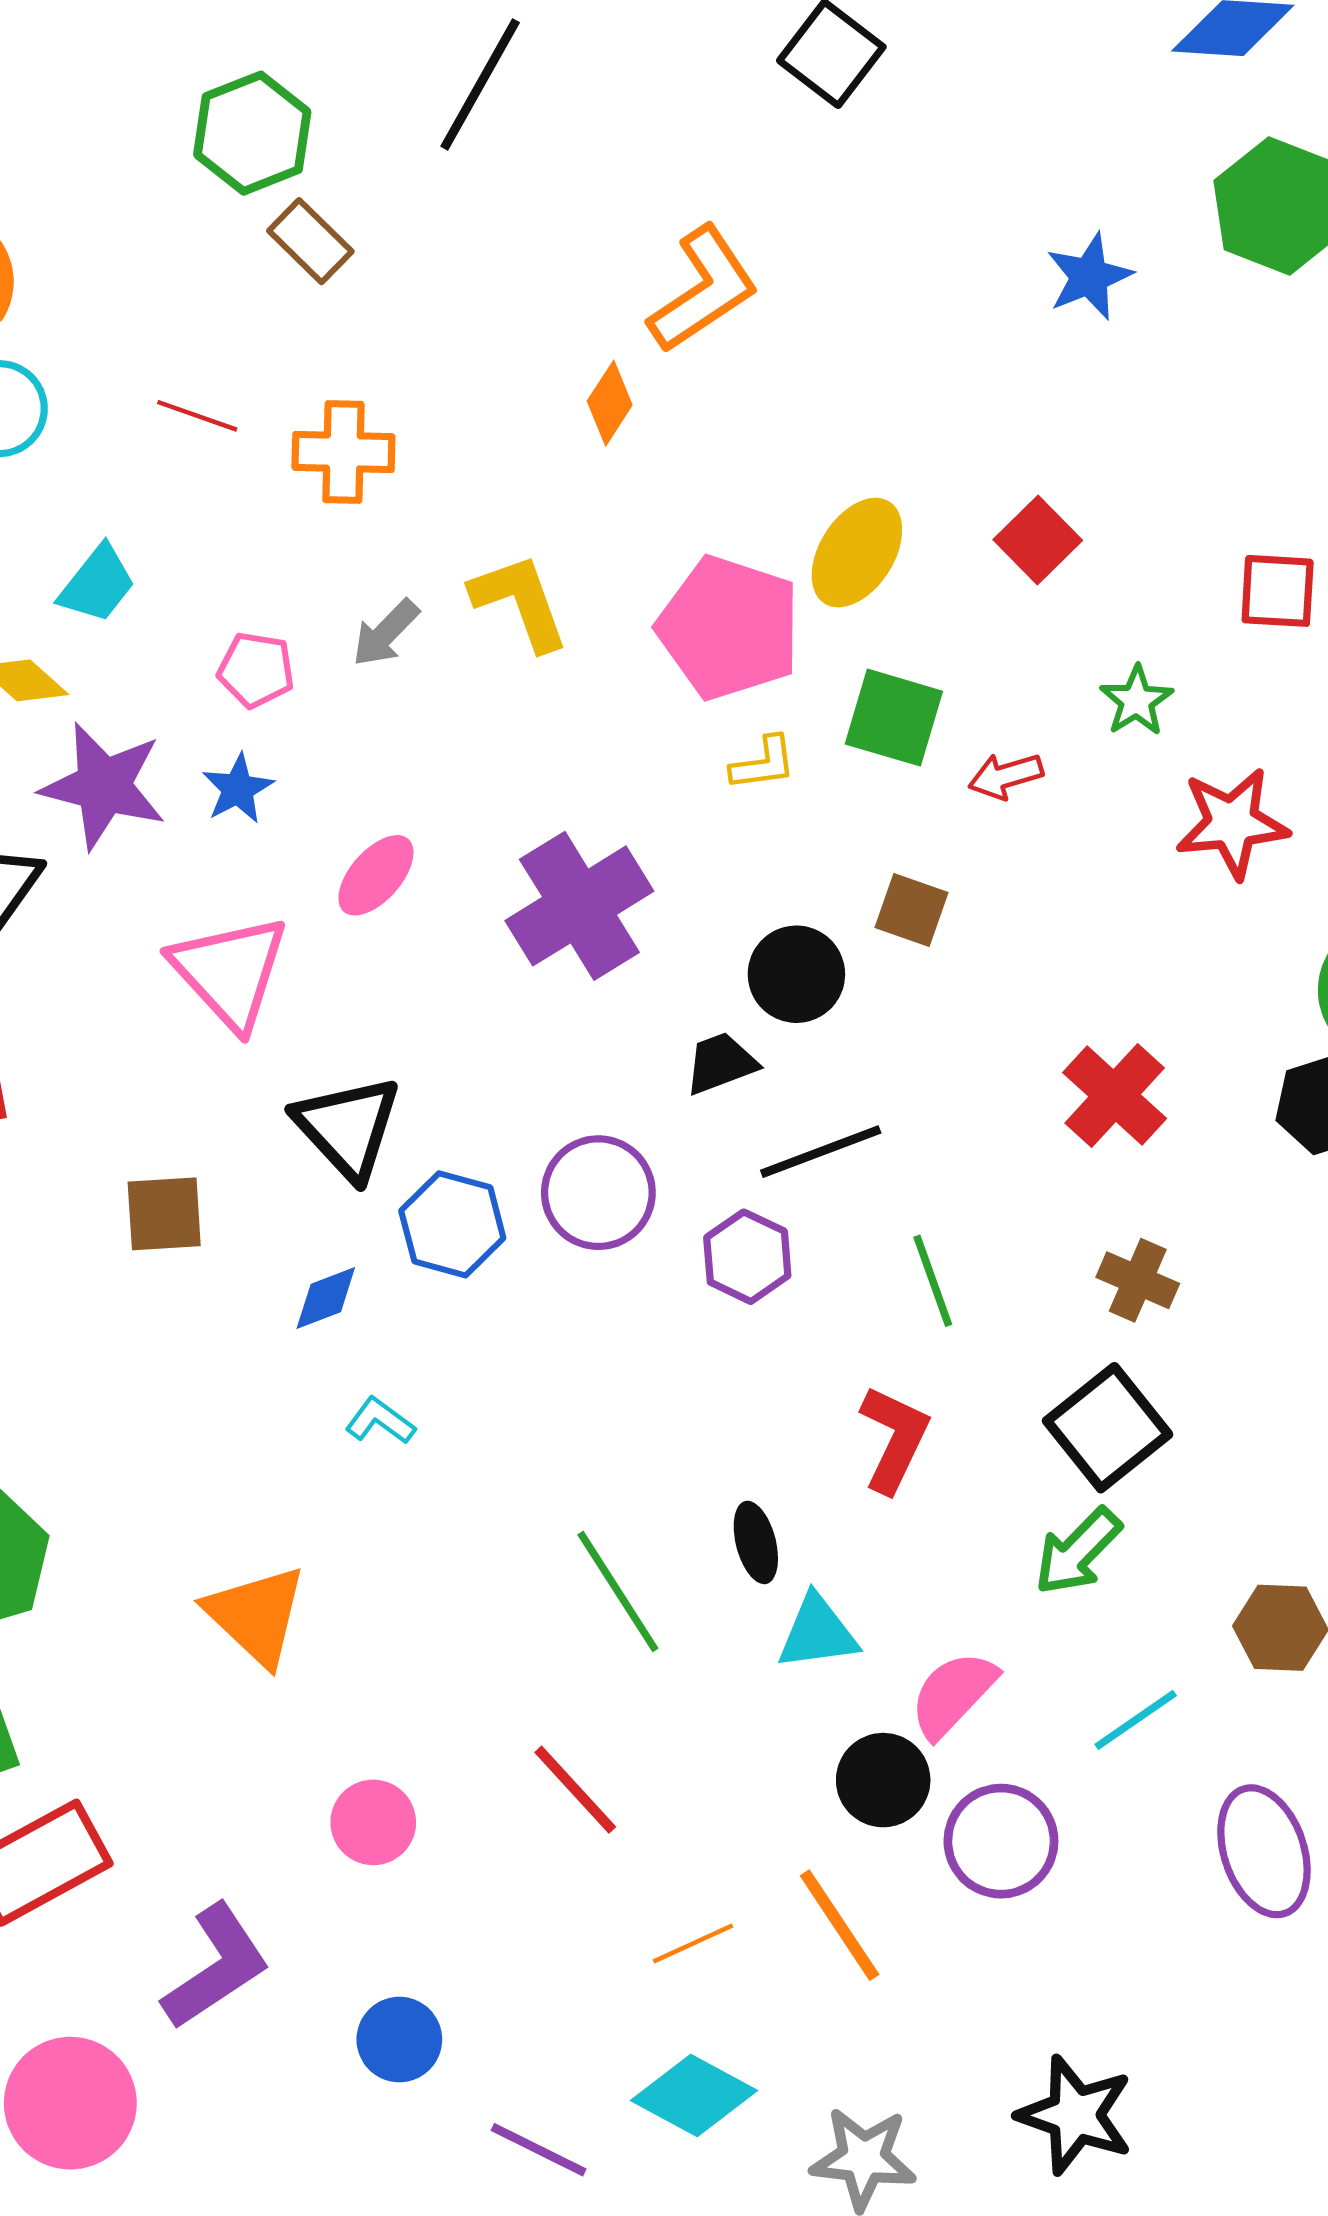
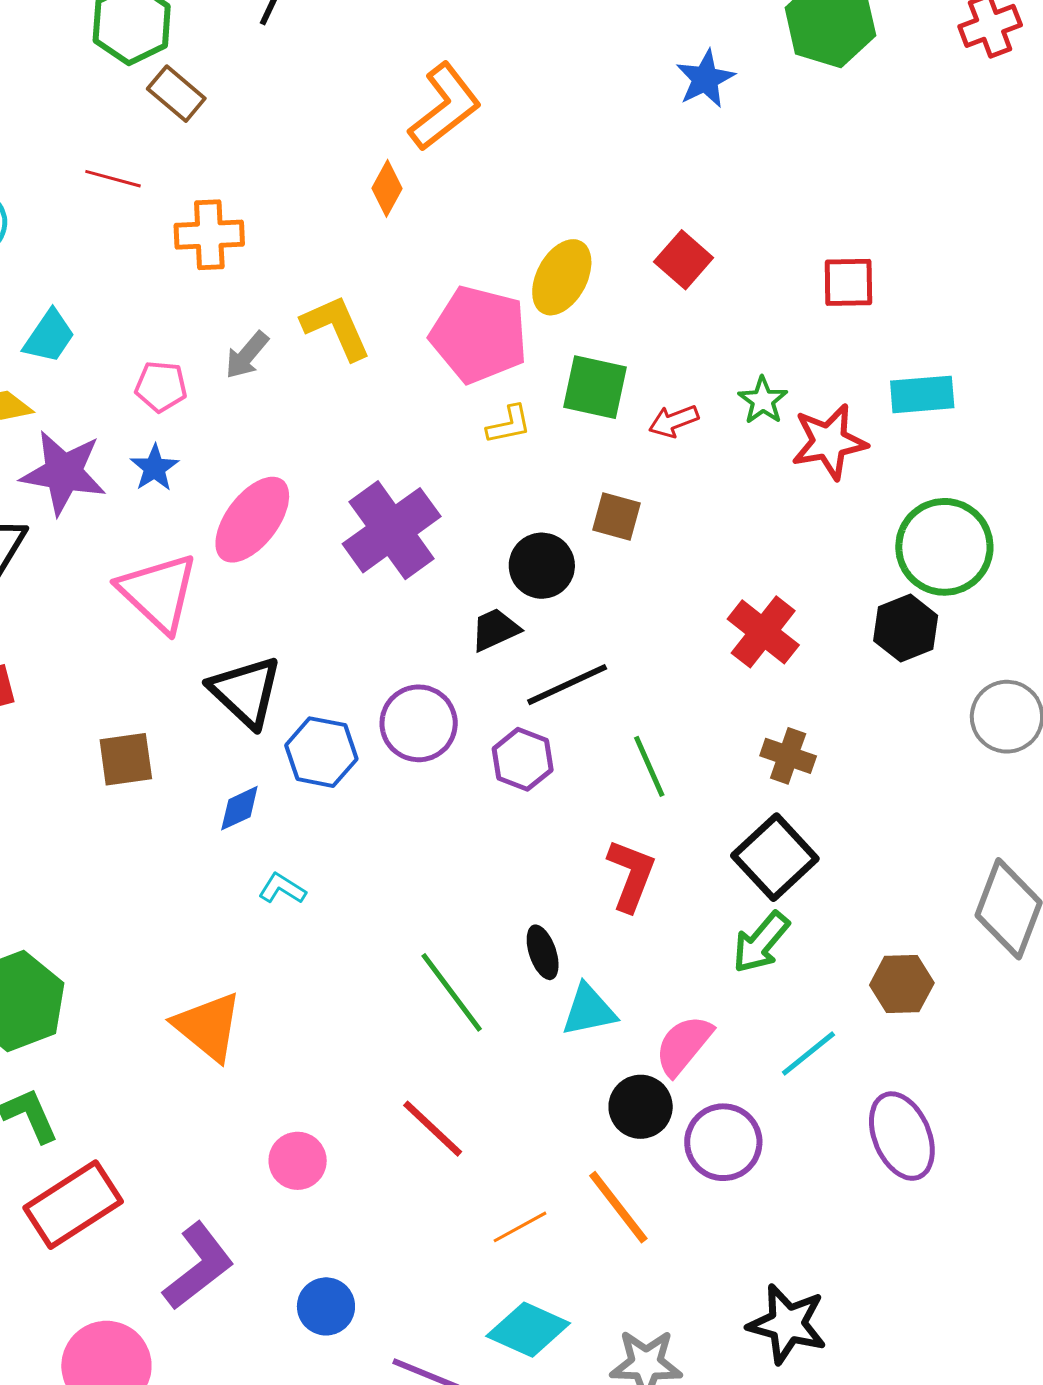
red line: (197, 416) -> (113, 179), moved
green star: (1137, 701) -> (763, 400), moved
pink ellipse: (376, 875) -> (252, 520), size x1.5

